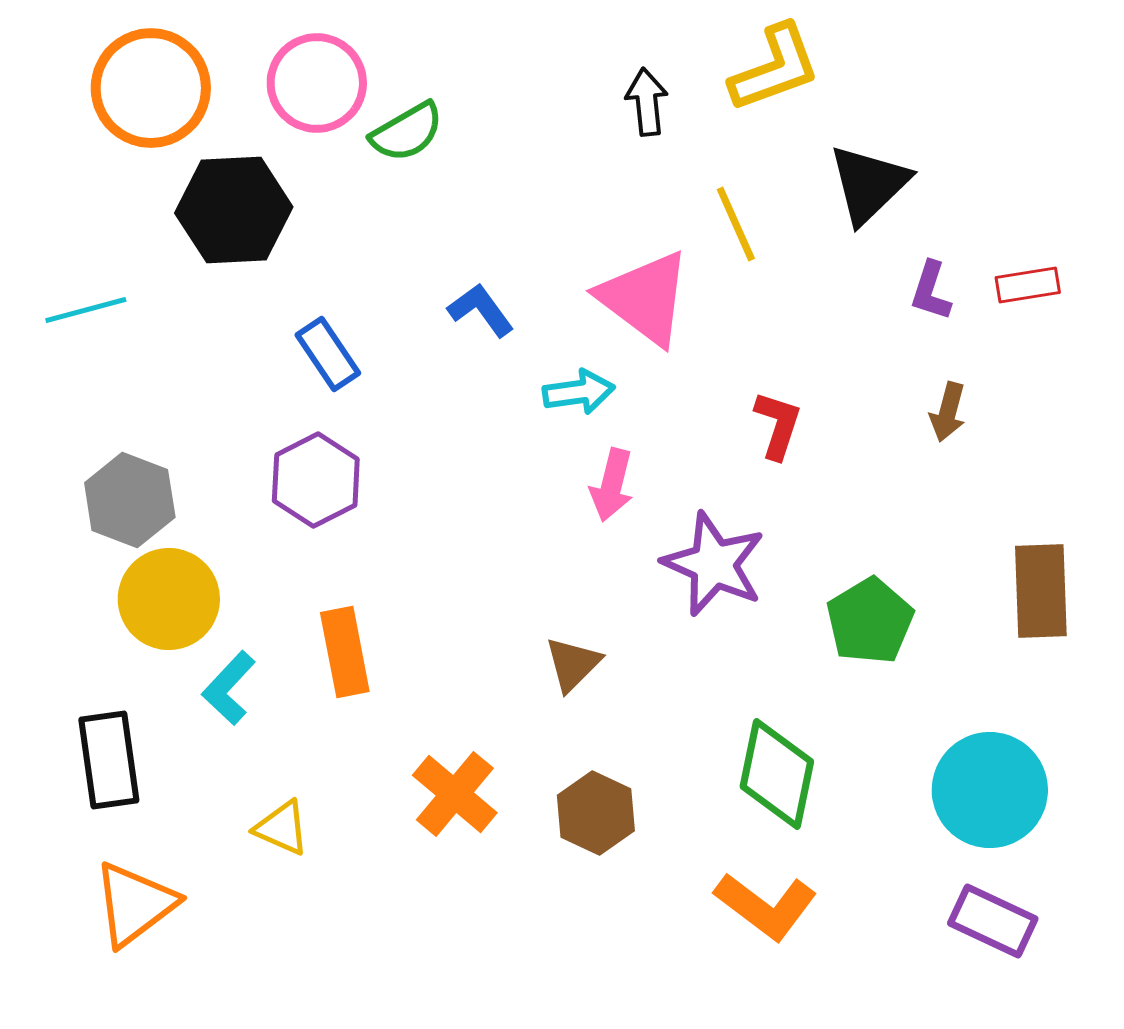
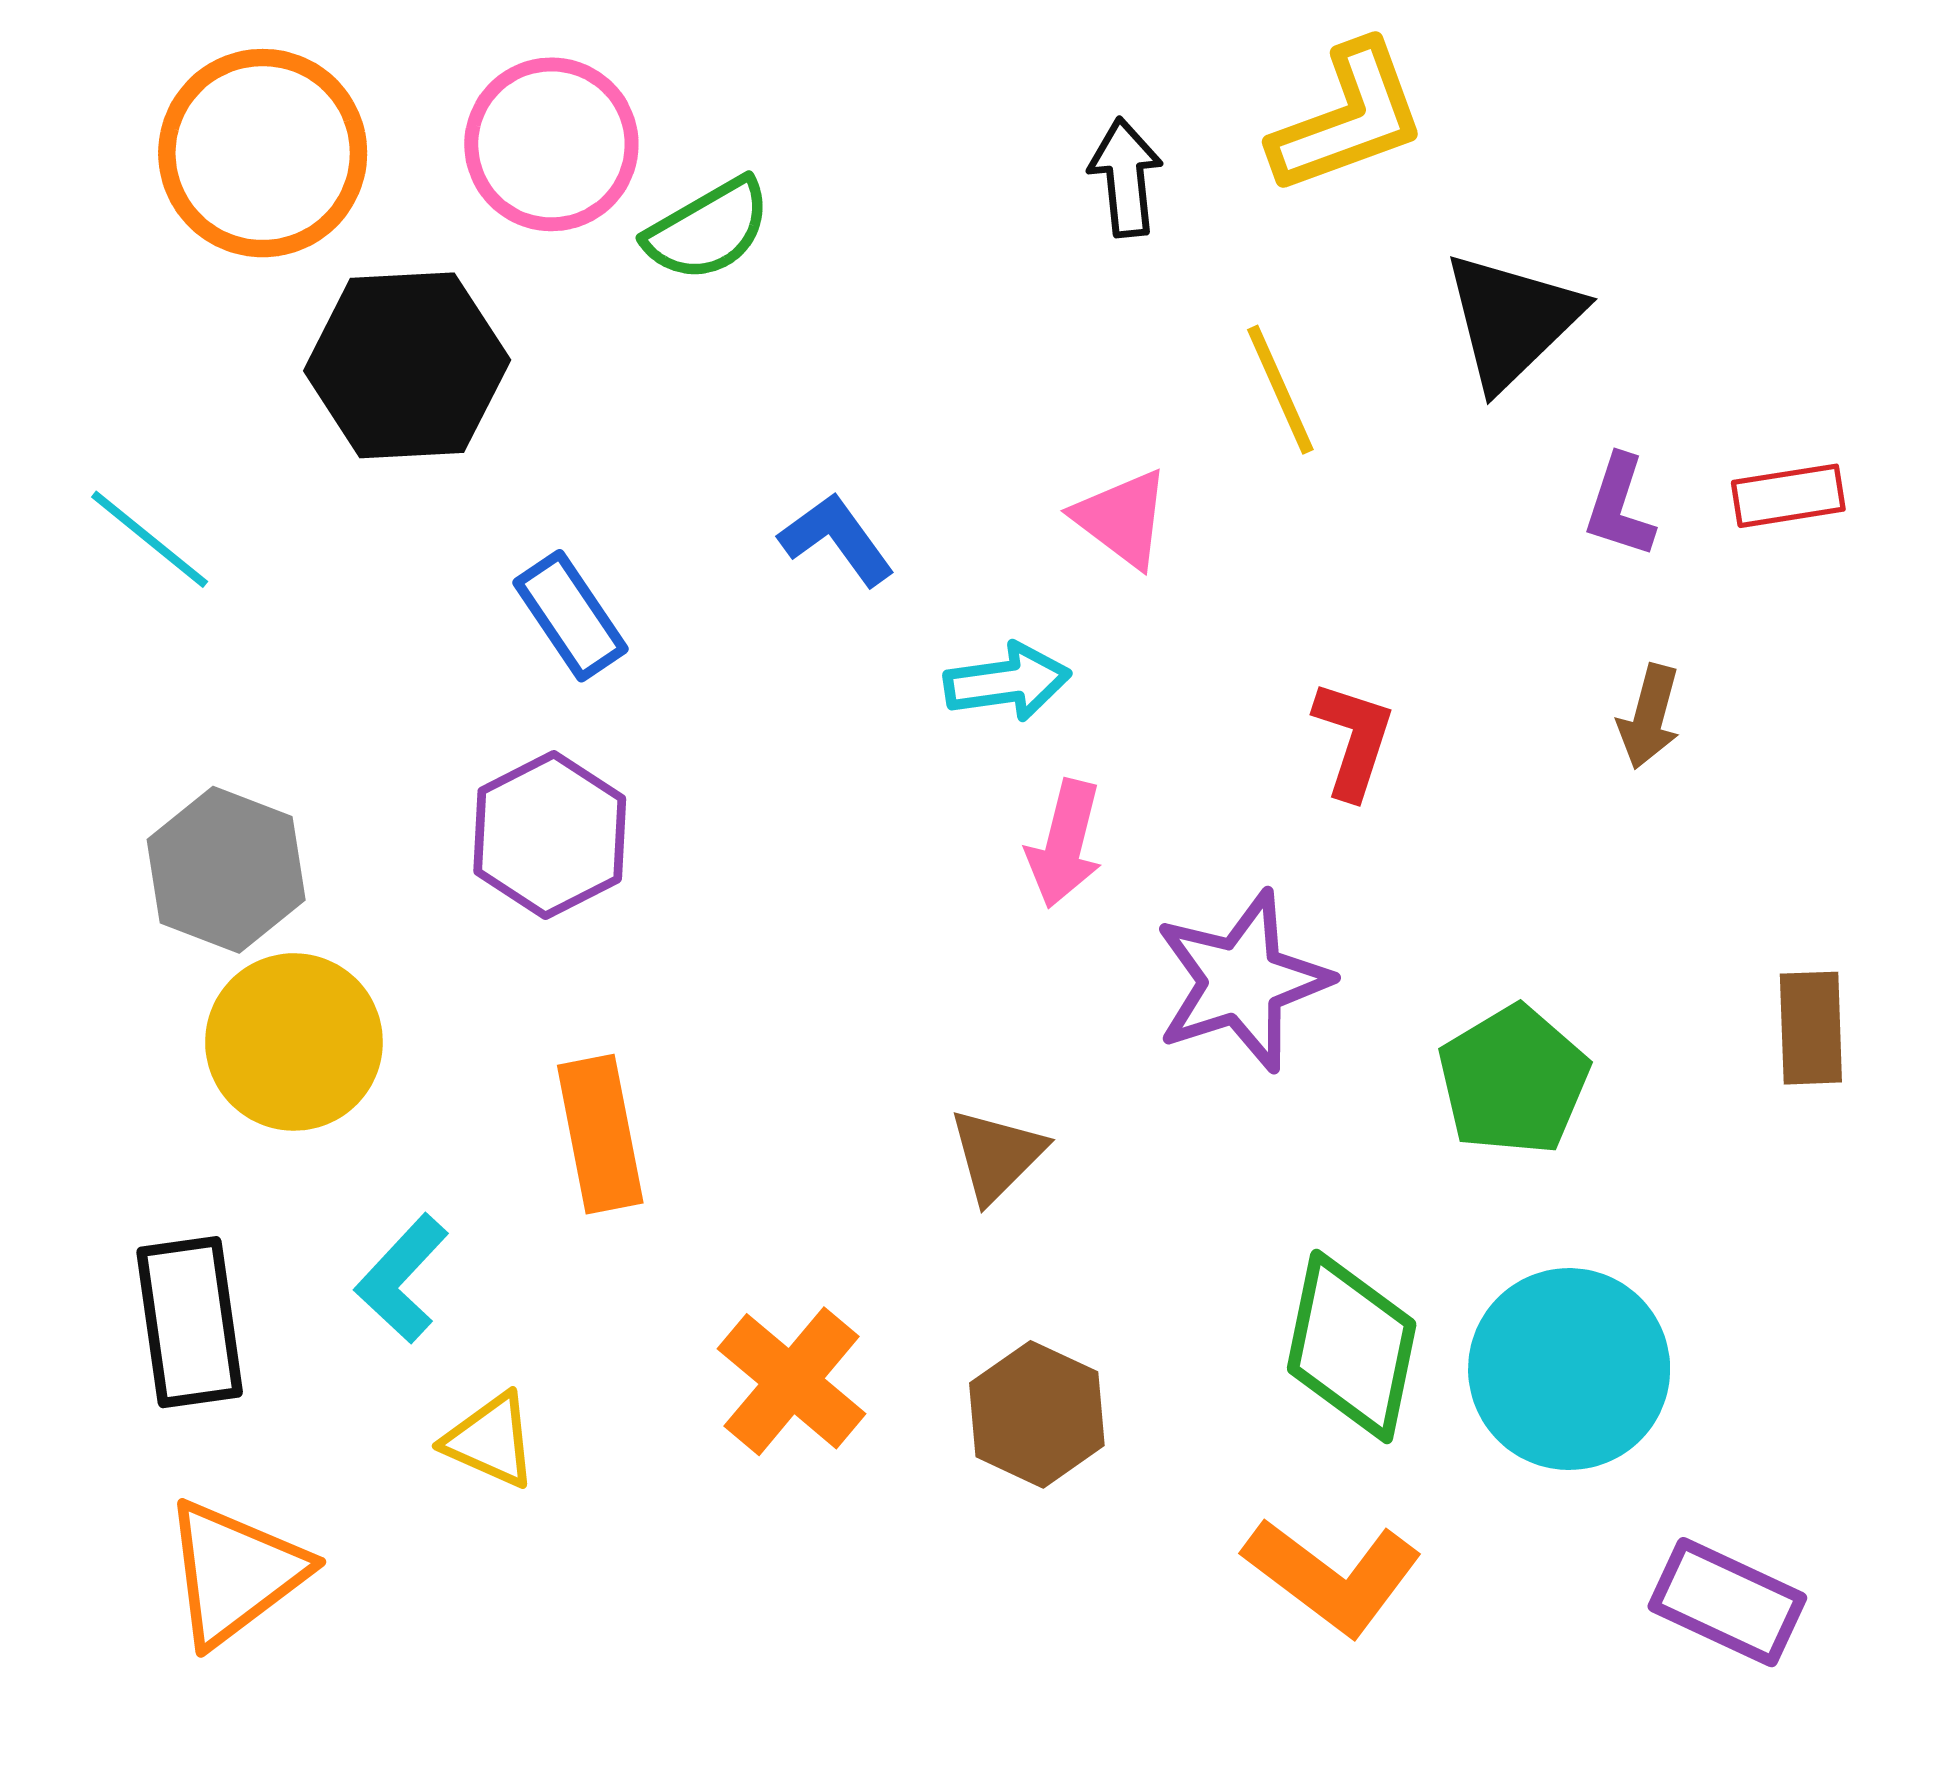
pink triangle: (645, 298) -> (1122, 518), size x0.6
cyan line: (86, 310) -> (150, 539), turned 54
purple star: (714, 564) -> (1242, 981), turned 30
brown rectangle: (1041, 591) -> (1811, 1028), size x0.7
cyan L-shape: (229, 688) -> (402, 1279), moved
cyan circle: (990, 790) -> (1569, 1369), moved

